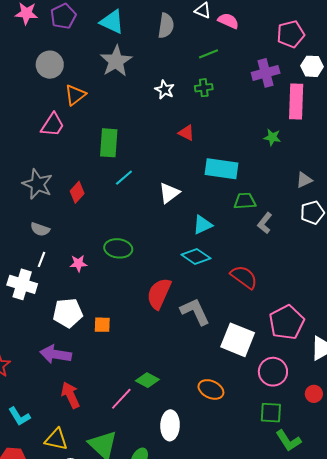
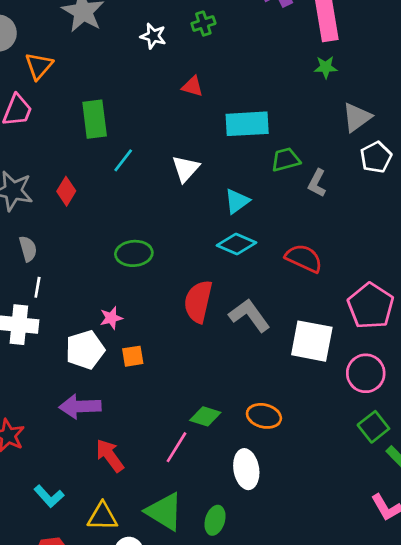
green star: (272, 137) -> (326, 67), moved
gray triangle: (304, 180) -> (357, 117), size x1.4
gray semicircle: (40, 229) -> (28, 249), turned -114
pink star: (78, 263) -> (111, 318), moved
orange ellipse: (211, 389) -> (264, 416), moved
green square: (271, 413) -> (373, 427), turned -30

